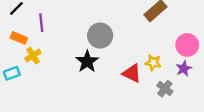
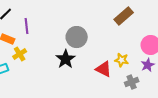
gray cross: (165, 89) -> (132, 82), turned 32

